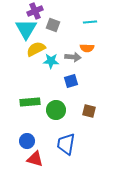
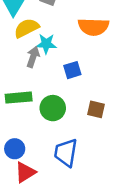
orange semicircle: (87, 48) -> (93, 27), size x1.6
gray arrow: (73, 57) -> (33, 57), moved, turned -77
red triangle: (35, 159) -> (25, 172), turned -48

